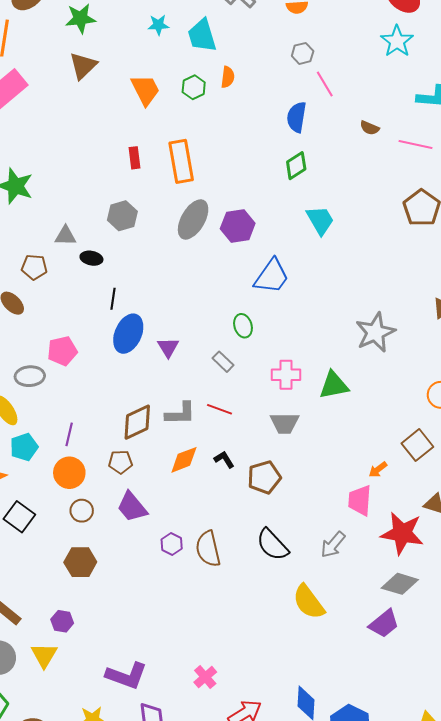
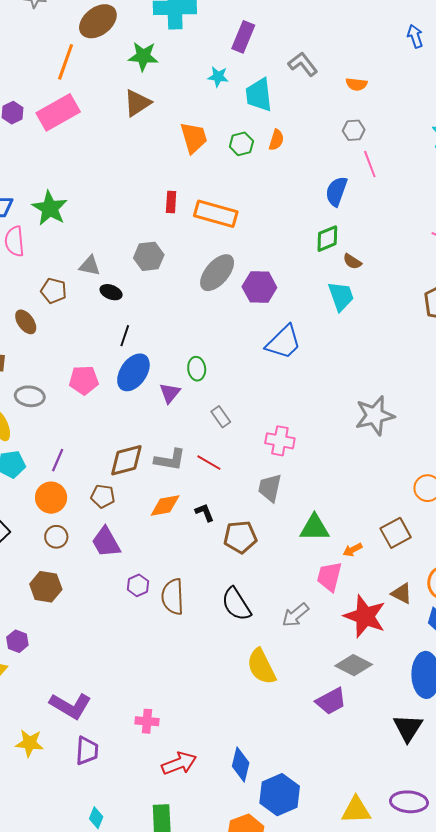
brown semicircle: (370, 128) -> (352, 261), moved
orange rectangle: (181, 161) -> (216, 214), turned -75
green ellipse: (243, 326) -> (197, 369), moved
pink pentagon: (62, 351) -> (84, 380), moved
green triangle: (334, 385) -> (314, 528), moved
gray trapezoid: (285, 423) -> (270, 488), turned 92
pink cross: (205, 677) -> (147, 721), turned 35

